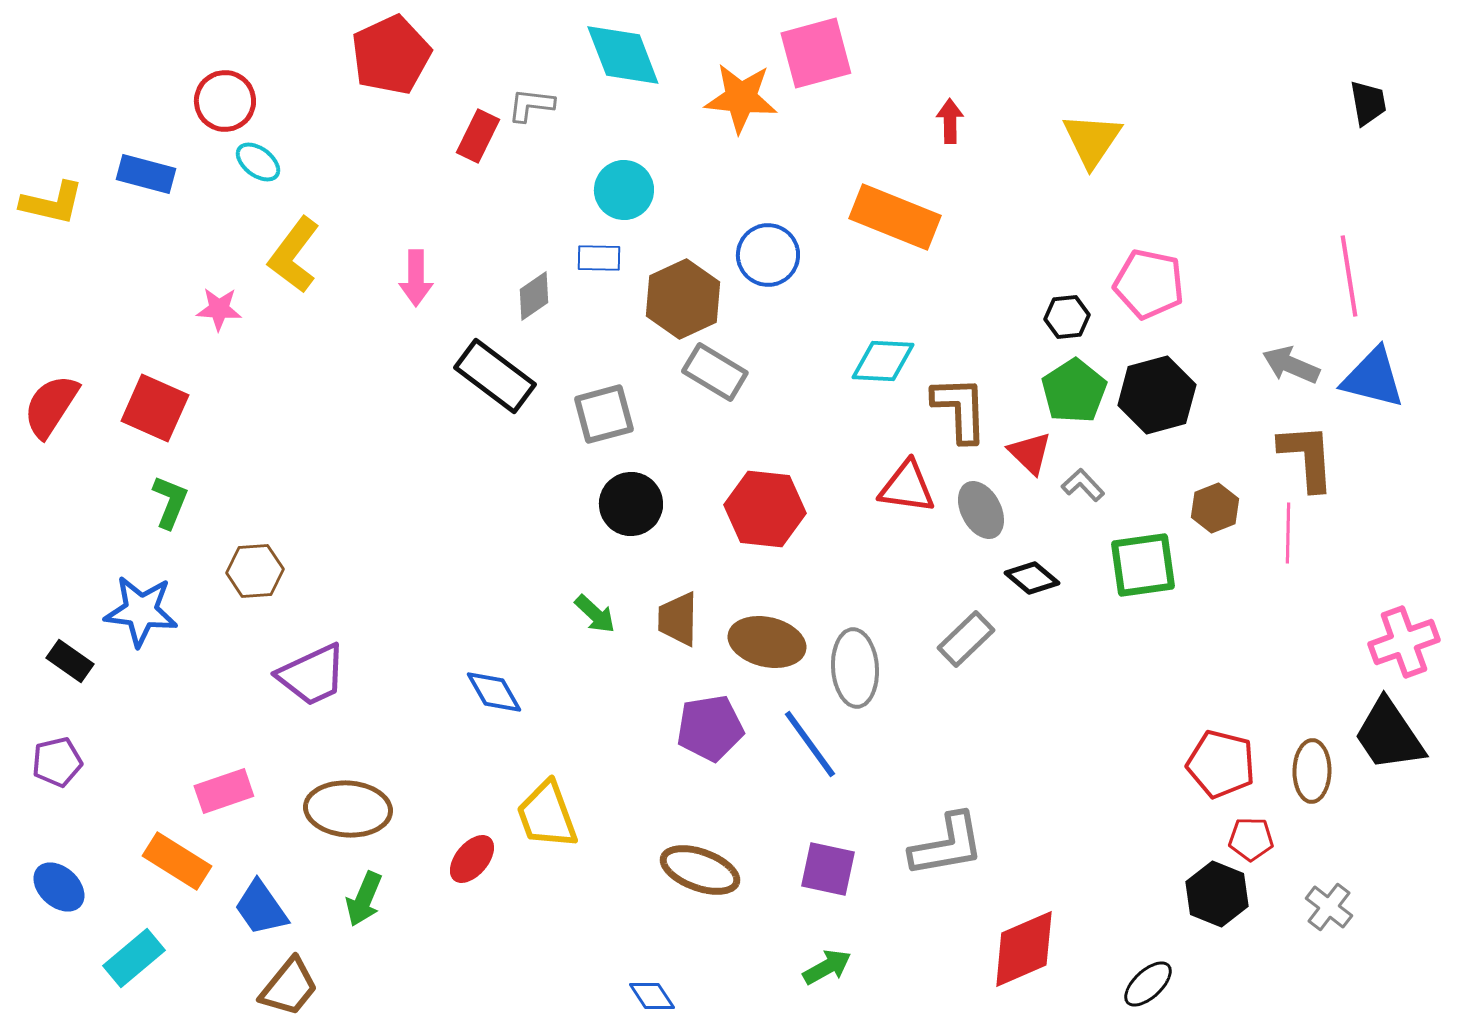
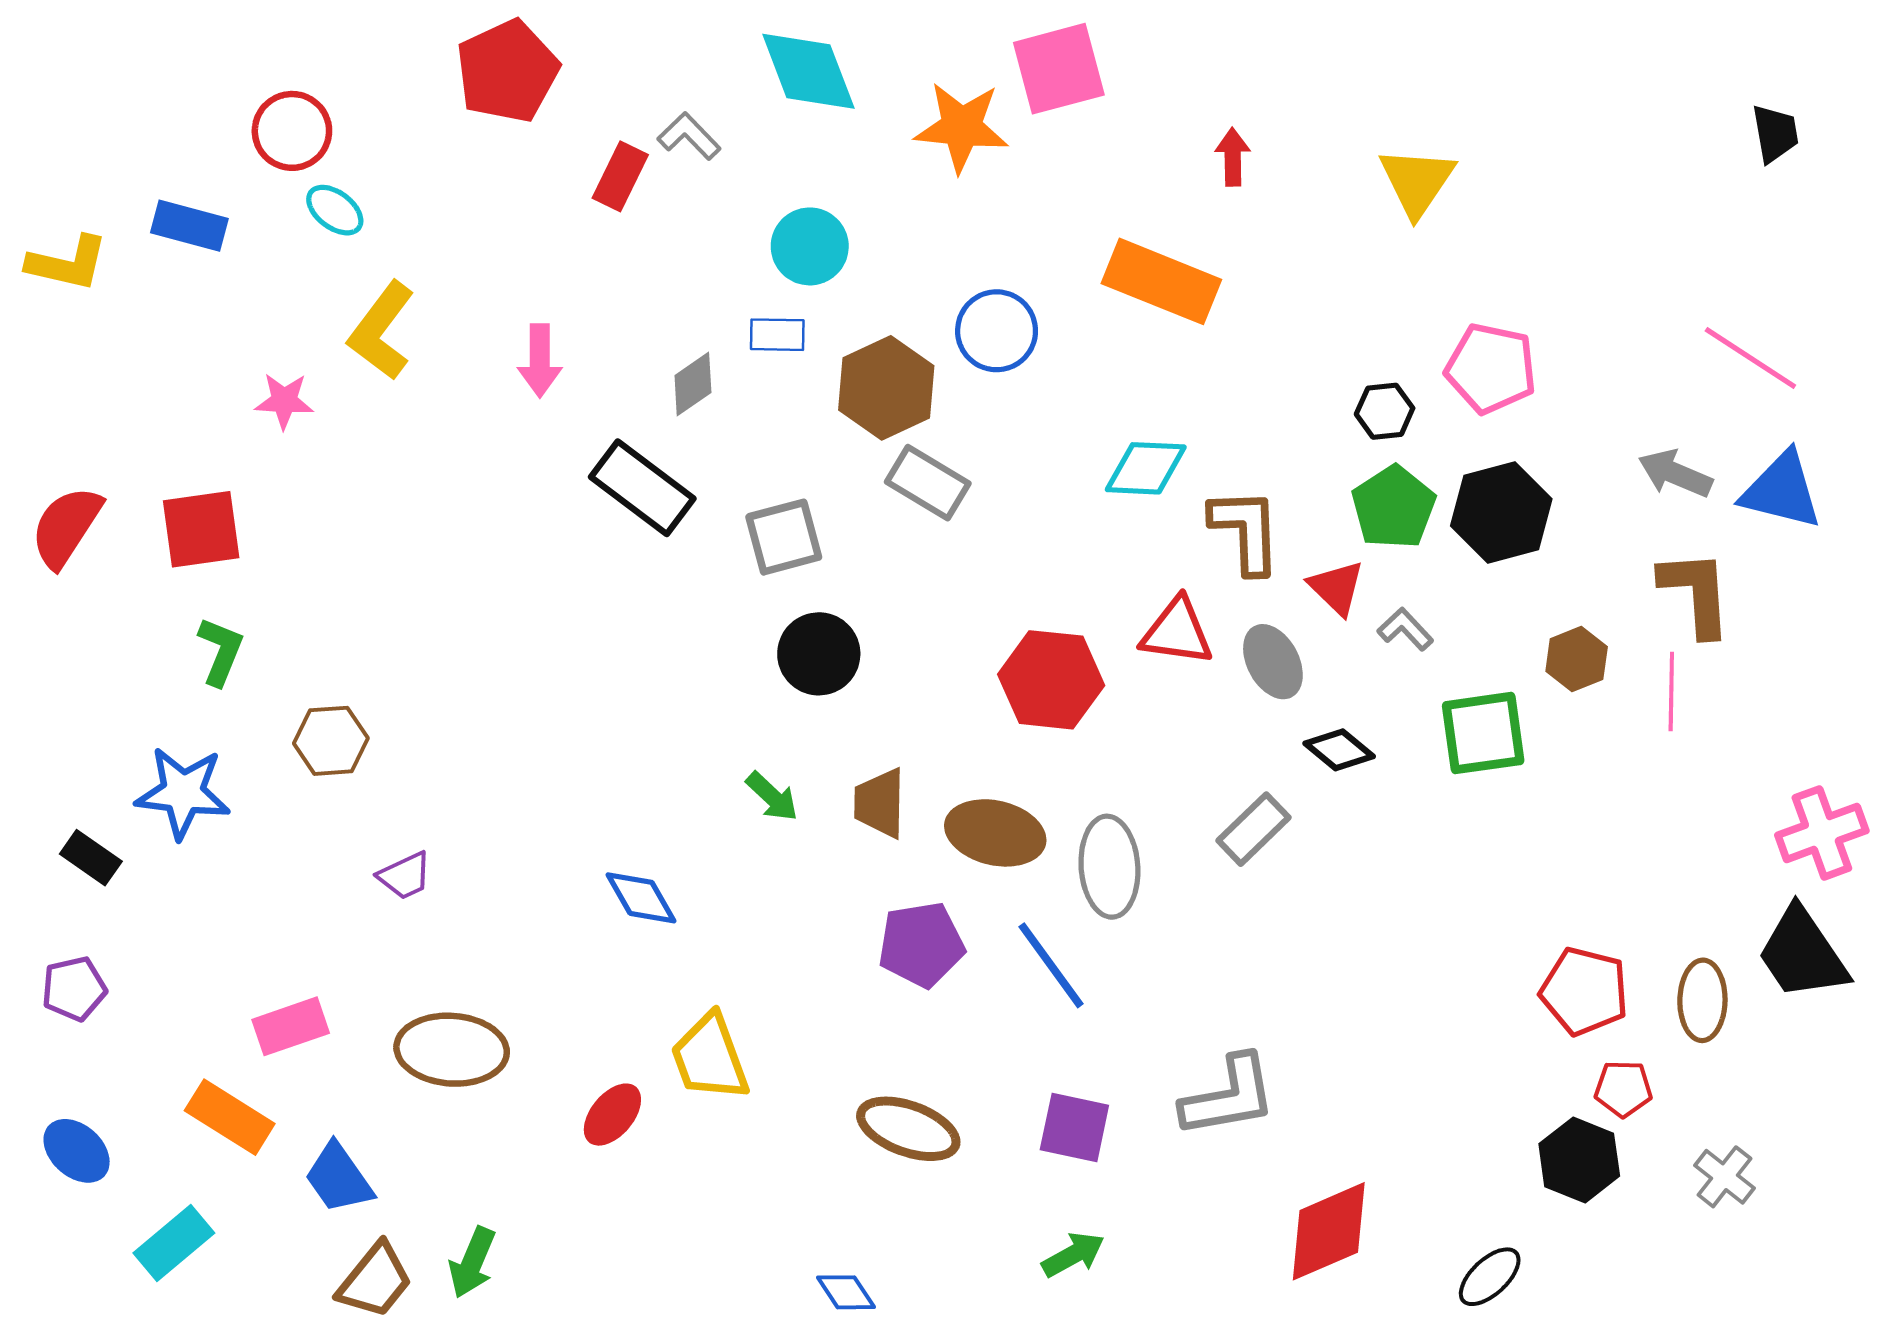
gray L-shape: (531, 105) -> (689, 136), turned 39
pink line: (1349, 276) -> (1750, 358), turned -48
red square: (155, 408) -> (201, 529), turned -32
red hexagon: (765, 509) -> (1051, 680), moved
purple trapezoid: (312, 675) -> (405, 876), size x0.6
green arrow: (364, 899) -> (472, 1262), moved

